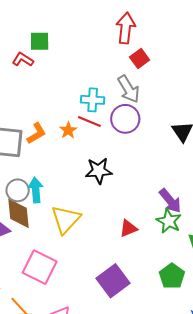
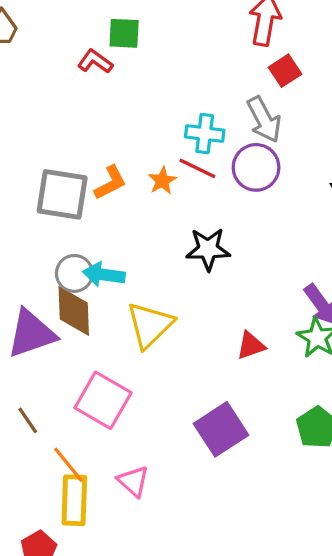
cyan arrow: (36, 190) -> (104, 275), turned -80

